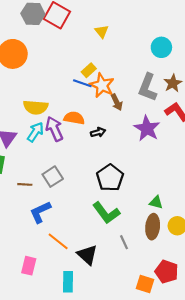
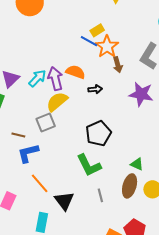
yellow semicircle: (36, 107) -> (57, 102), moved, turned 125
purple star: (147, 128) -> (141, 94), turned -30
brown line: (25, 184) -> (18, 135), moved

